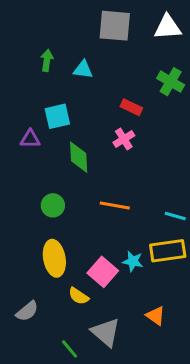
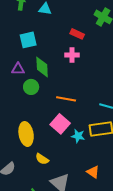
purple triangle: (30, 139) -> (18, 69), moved
pink cross: (124, 139) -> (72, 55), turned 32
green circle: (53, 205) -> (31, 87), moved
pink square: (103, 272) -> (60, 124), moved

